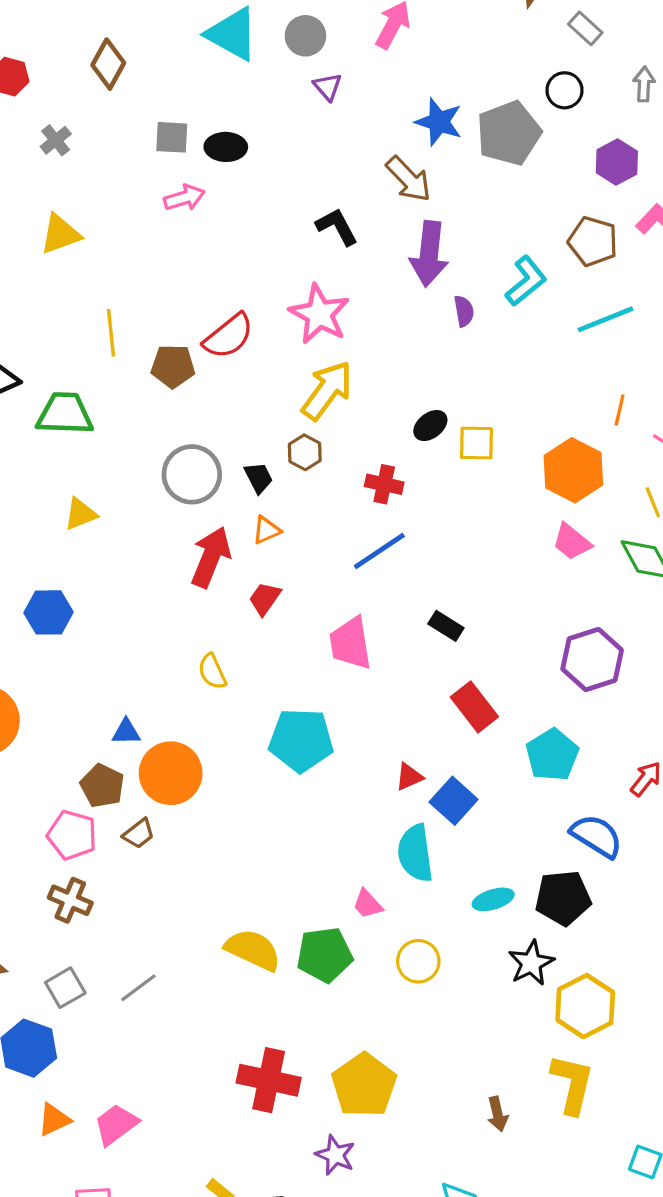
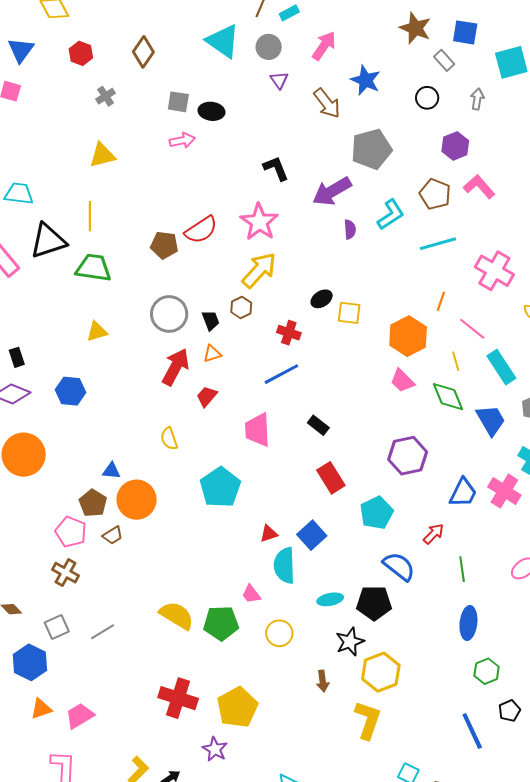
blue star: (439, 122) -> (366, 80), moved
gray pentagon: (509, 133) -> (371, 149), moved
brown arrow: (409, 179) -> (327, 103), moved
purple arrow: (429, 254) -> (332, 191), turned 48
yellow line: (111, 333) -> (90, 216), moved
cyan pentagon: (301, 740) -> (220, 487), turned 30
red triangle: (409, 777) -> (269, 534), moved
brown arrow: (498, 1114) -> (323, 681), moved

